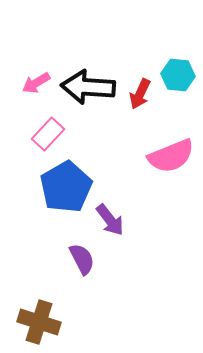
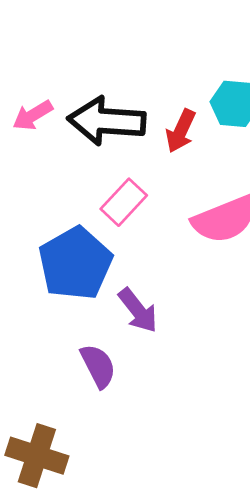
pink rectangle: (48, 134) -> (124, 202), moved

